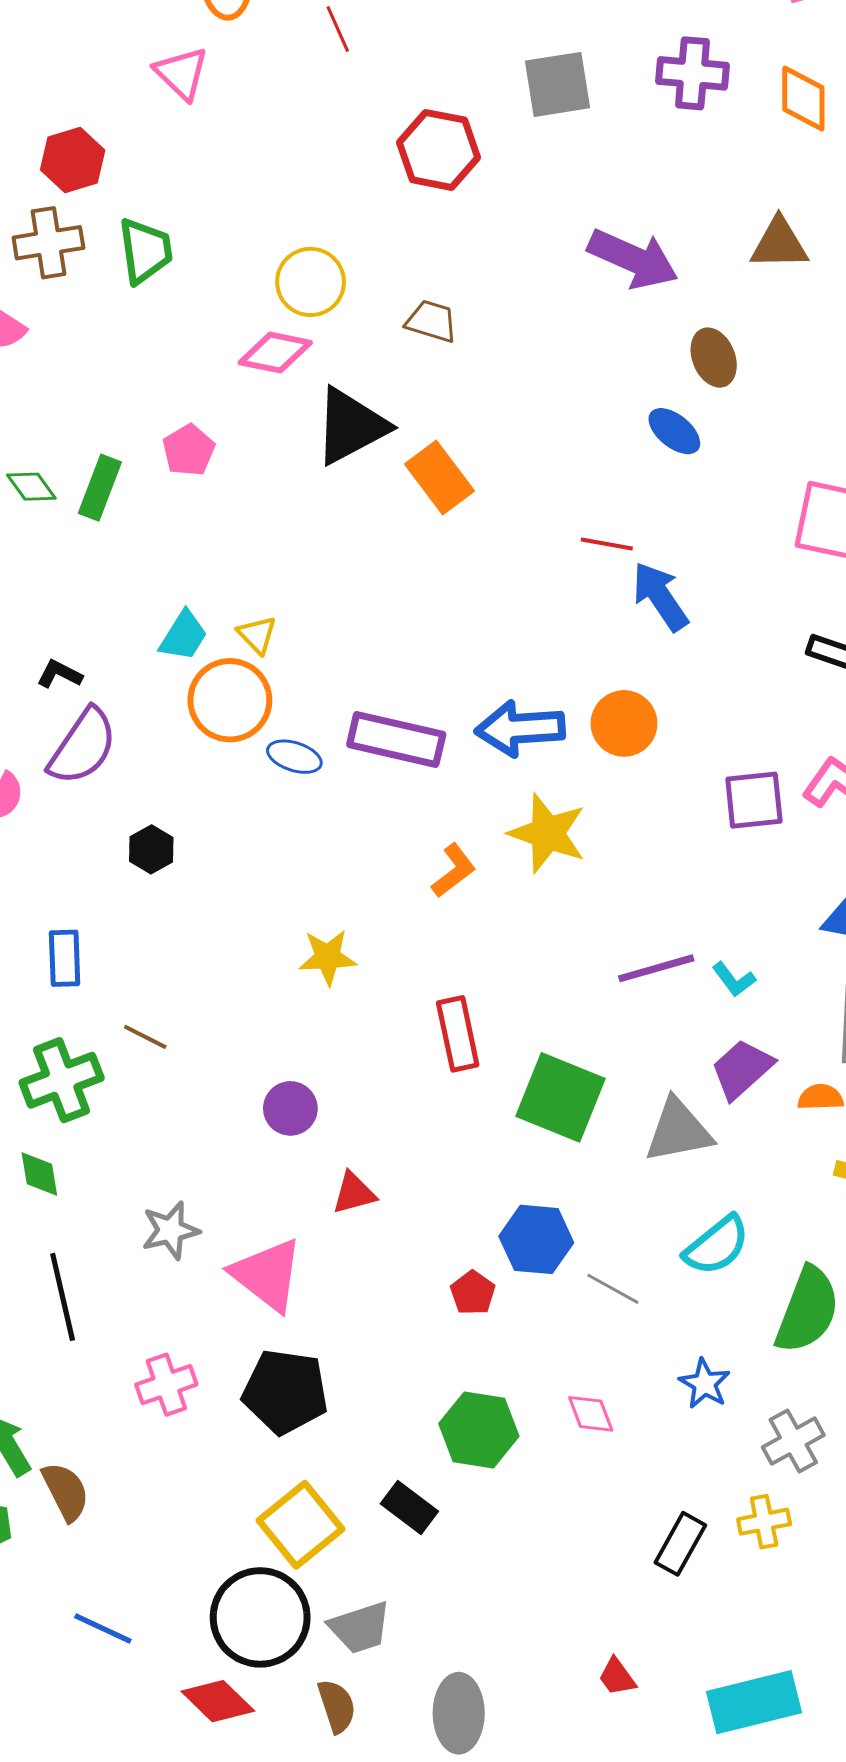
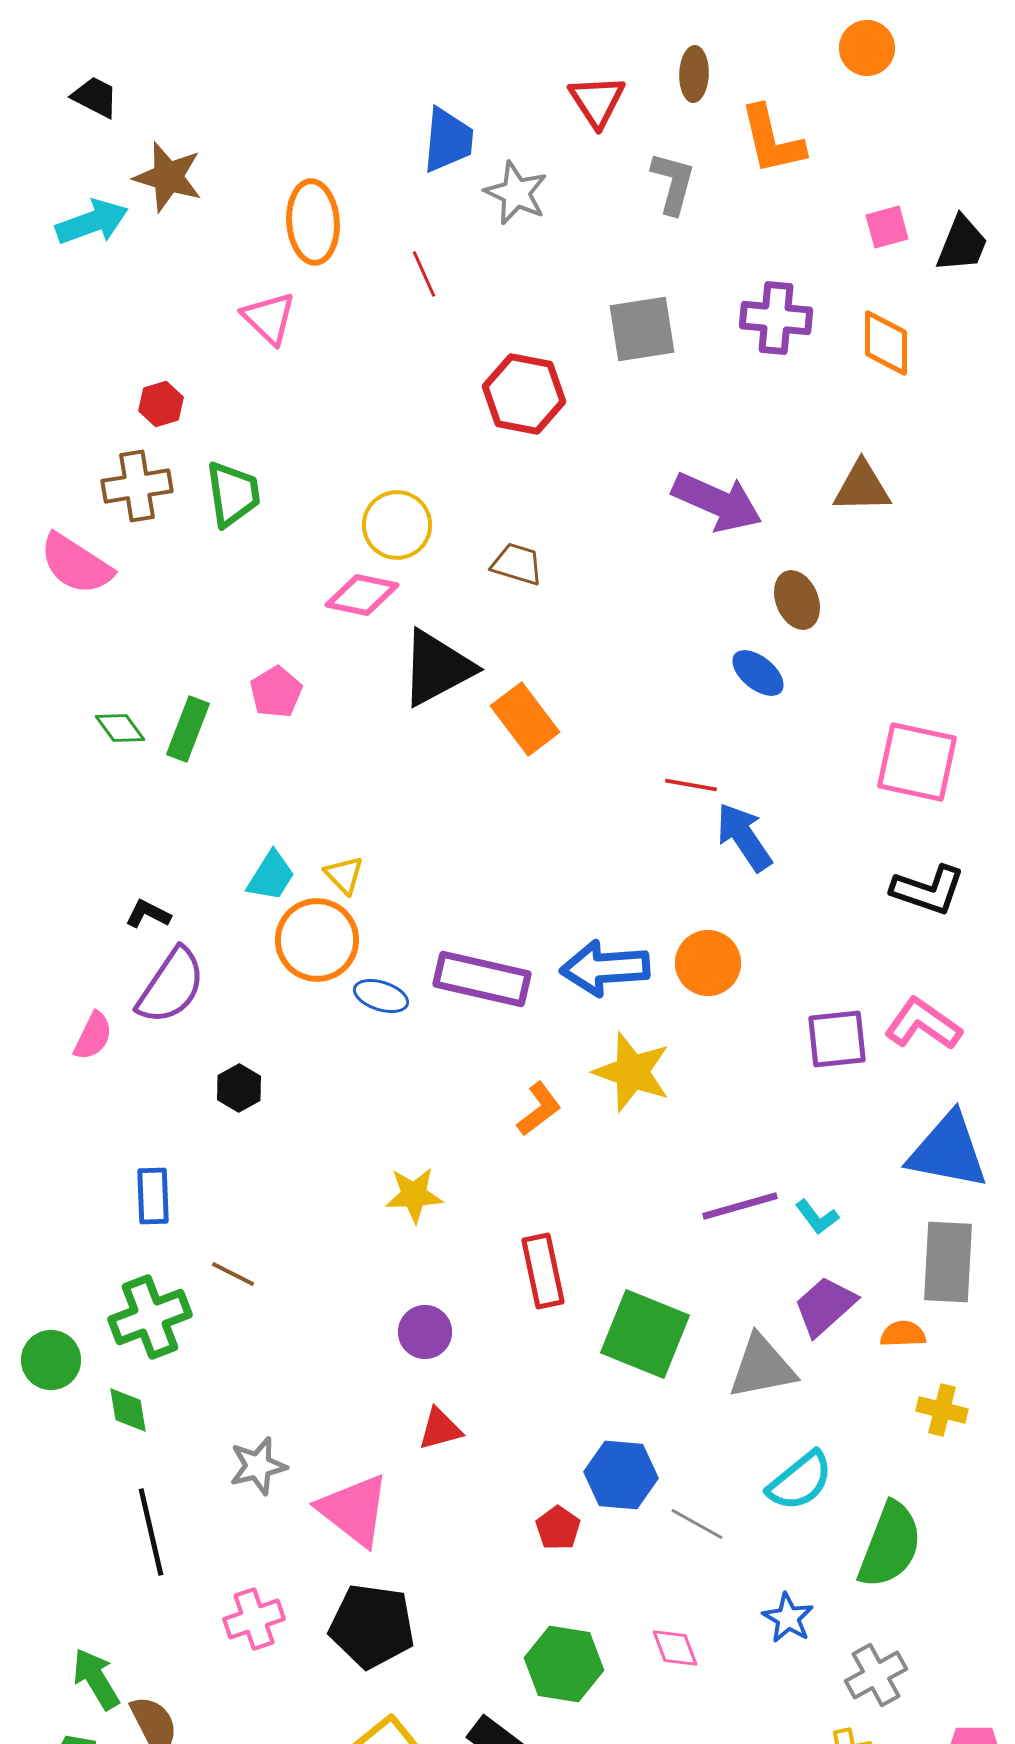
red hexagon: (73, 160) -> (161, 404), size x0.7
purple circle: (290, 1108) -> (425, 1332), moved

